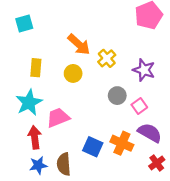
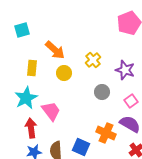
orange arrow: (79, 44) -> (55, 50), moved
pink square: (139, 106) -> (131, 101), moved
pink trapezoid: (58, 118) -> (51, 111), turned 75
blue square: (93, 147) -> (81, 147), moved

